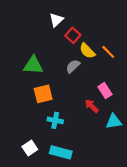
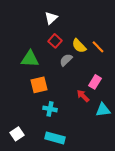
red square: (73, 35) -> (55, 41), moved
pink rectangle: (105, 91) -> (95, 82), turned 64
white square: (30, 148) -> (17, 134), moved

